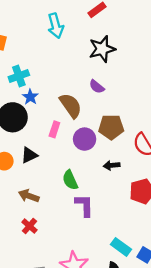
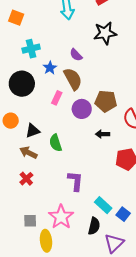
purple semicircle: (97, 87) -> (76, 55), moved
blue star: (30, 97) -> (50, 68), moved
black triangle: (29, 155) -> (33, 131), moved
green semicircle: (70, 180) -> (56, 143), moved
purple L-shape: (84, 205) -> (75, 181), moved

